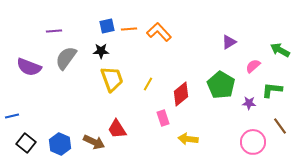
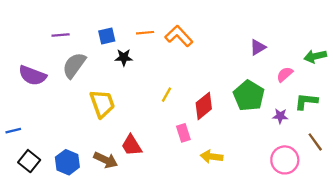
blue square: (107, 26) -> (107, 36), moved
green arrow: (280, 50) -> (315, 56), turned -42
black star: (101, 51) -> (124, 57), moved
yellow trapezoid: (112, 79) -> (102, 104), moved

